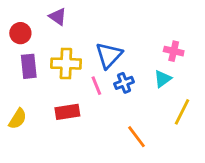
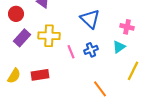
blue triangle: (109, 55) -> (90, 19), moved, turned -30
purple rectangle: (29, 66) -> (22, 38), turned 48
red rectangle: (67, 112) -> (40, 75), moved

